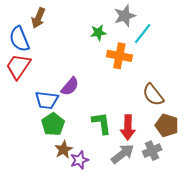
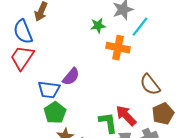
green L-shape: (102, 123) -> (108, 123), moved
brown pentagon: (167, 125) -> (163, 114), turned 30
red arrow: (128, 127) -> (126, 116), turned 135

